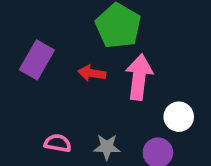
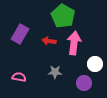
pink semicircle: (58, 143) -> (19, 77), moved
gray star: (107, 147) -> (55, 72), moved

